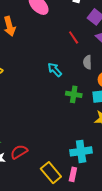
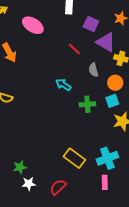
red semicircle: (19, 152) -> (58, 187), moved
yellow rectangle: (51, 173) -> (74, 158), moved

